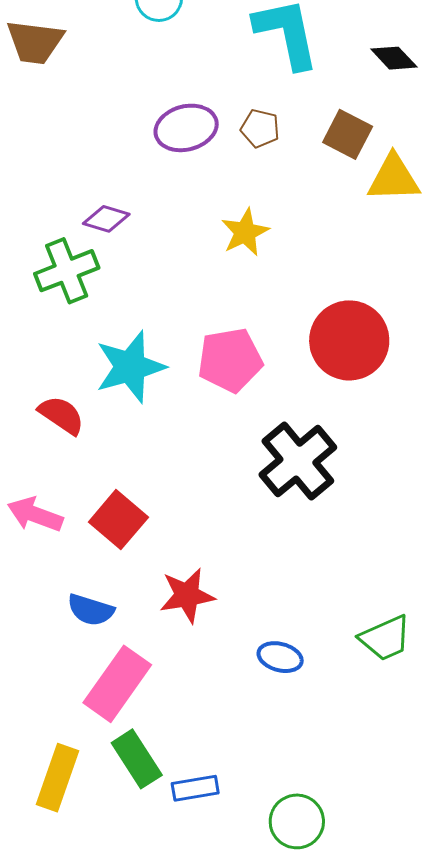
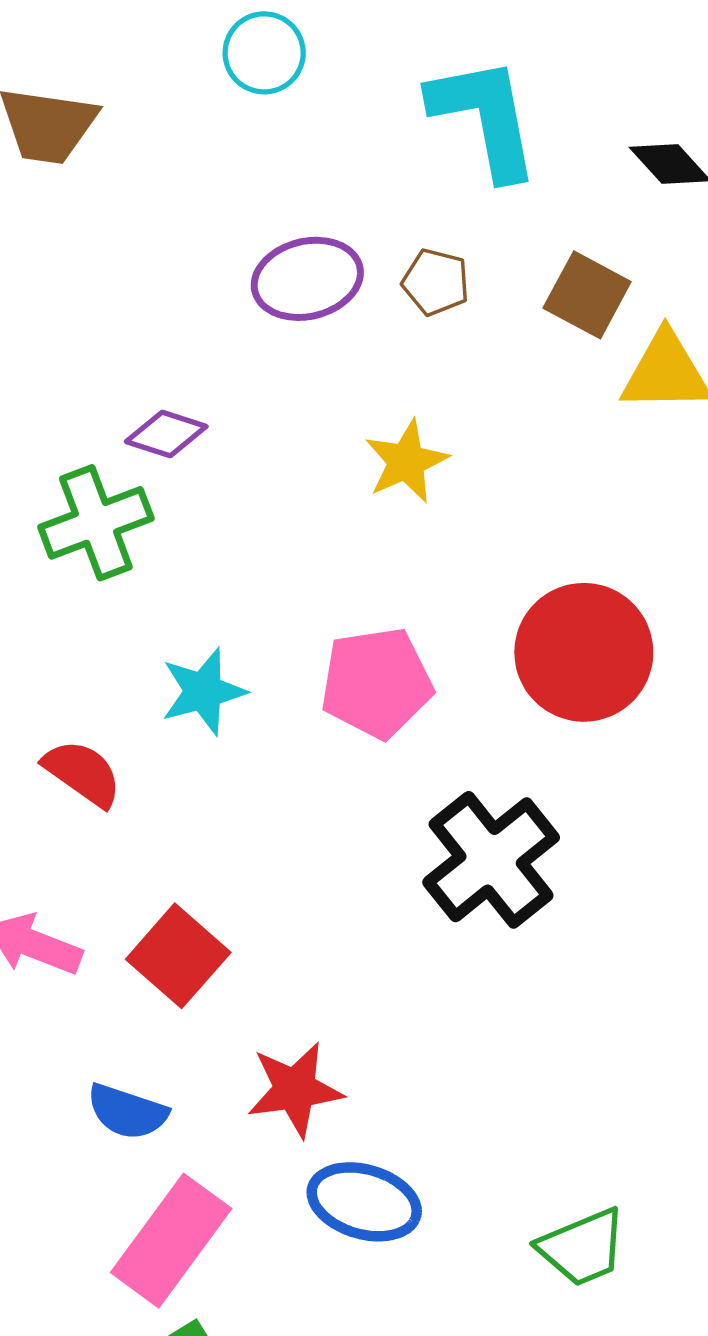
cyan star: (130, 367) -> (203, 691), size x0.7
green trapezoid: (385, 638) -> (582, 1247), moved
blue ellipse: (280, 657) -> (364, 1202), moved, size x1.4

